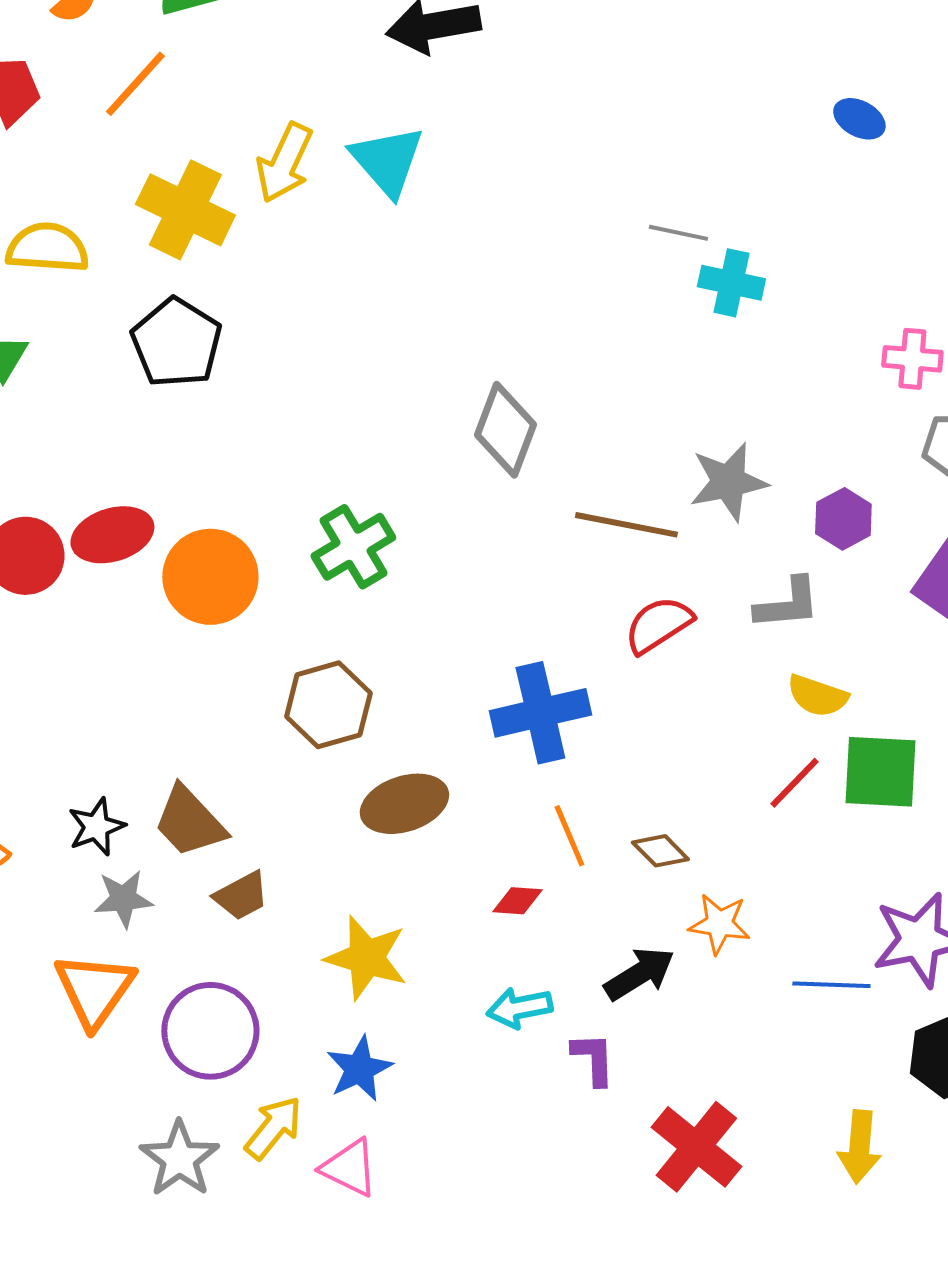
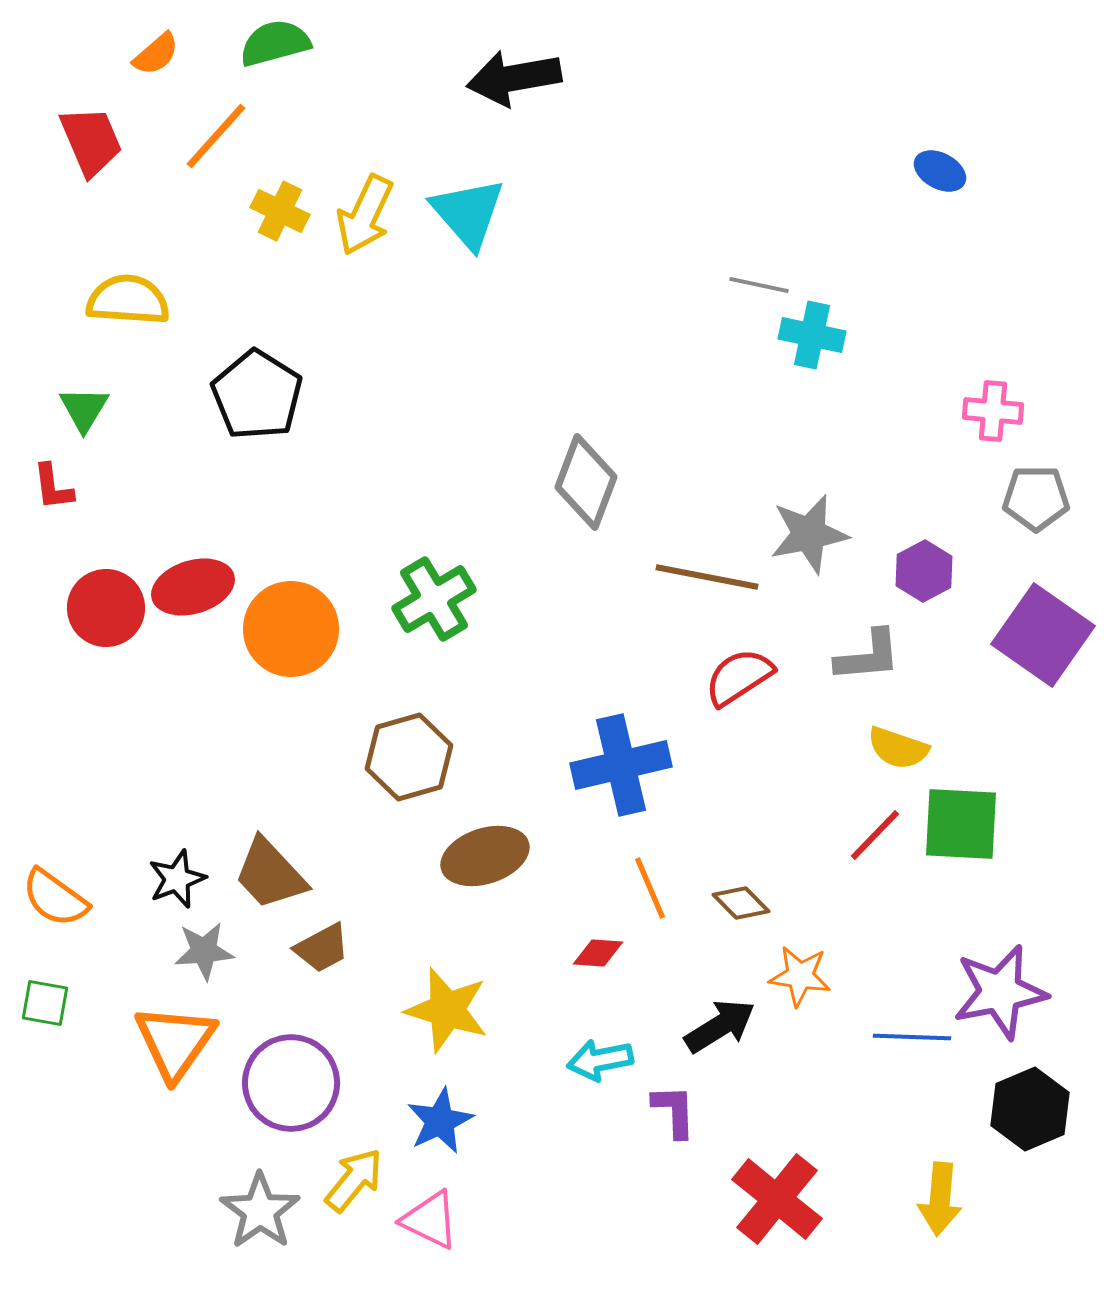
yellow cross: (185, 210) -> (280, 211), moved, size x0.6

